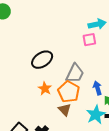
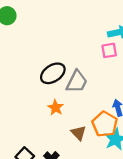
gray trapezoid: (75, 73) -> (77, 82), moved
orange pentagon: (69, 92) -> (105, 124), moved

